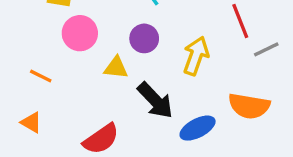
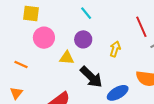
yellow arrow: (196, 56) -> (115, 49), size x0.7
orange triangle: (31, 122) -> (16, 93), turned 40

